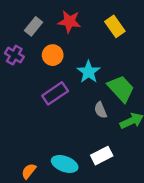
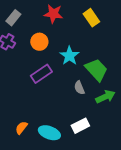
gray rectangle: (34, 26) -> (13, 18), moved
orange semicircle: (29, 171) -> (21, 128), moved

